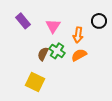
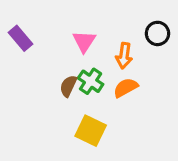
purple rectangle: (23, 21) -> (21, 38), moved
yellow square: (35, 82) -> (91, 131), moved

